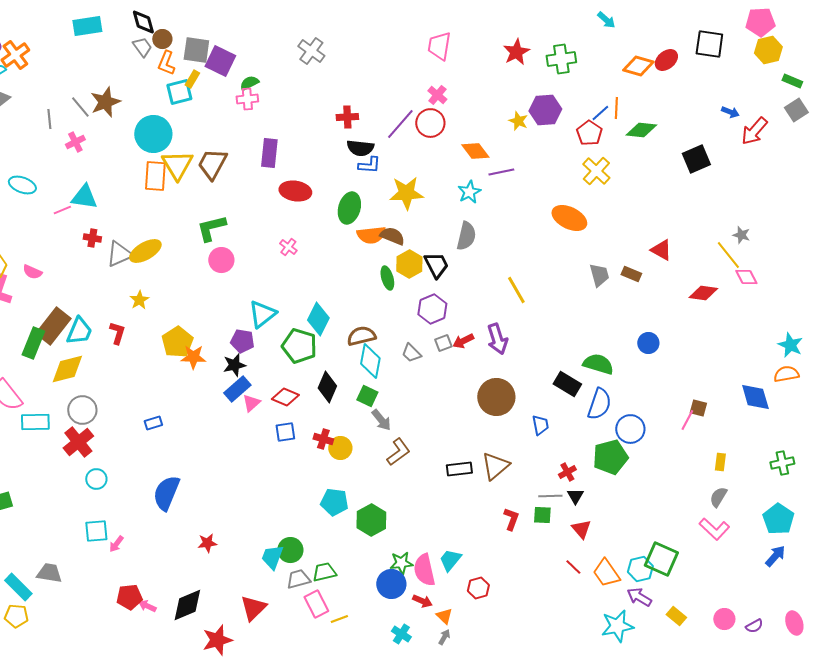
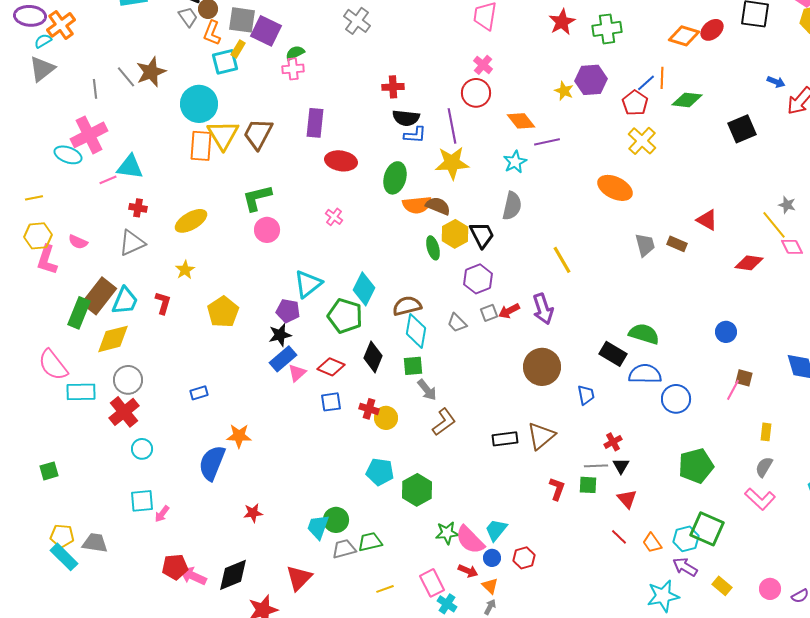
purple line: (400, 124) -> (452, 126), moved, turned -52
pink cross: (75, 142) -> (89, 135), moved, size x1.8
gray triangle: (119, 254) -> (132, 243), moved
blue circle: (648, 343) -> (726, 332), moved
orange star: (193, 357) -> (239, 436), moved
green square: (367, 396) -> (413, 366), turned -30
blue semicircle: (599, 404) -> (645, 374), turned -108
green pentagon: (610, 457) -> (696, 466), moved
pink semicircle: (424, 570) -> (470, 540), turned -32
orange trapezoid: (606, 573) -> (652, 543), size x0.7
blue circle: (391, 584) -> (492, 558), moved, size x0.6
pink rectangle: (316, 604) -> (432, 583), moved
pink arrow: (147, 606) -> (193, 576), size x1.5
yellow pentagon: (16, 616) -> (62, 536), moved

